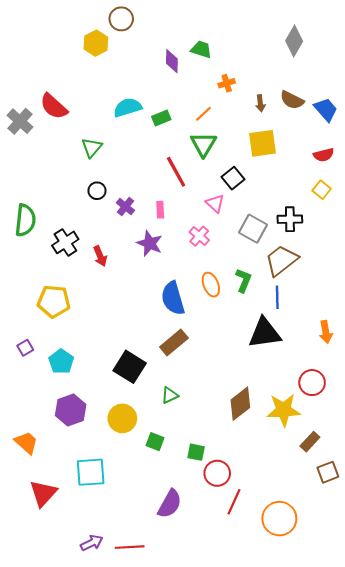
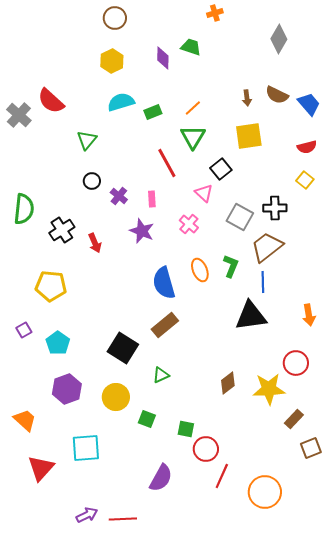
yellow hexagon: (96, 43) -> (112, 61), moved
orange cross: (227, 83) -> (215, 13), moved
brown diamond: (240, 404) -> (228, 383), size x0.7

